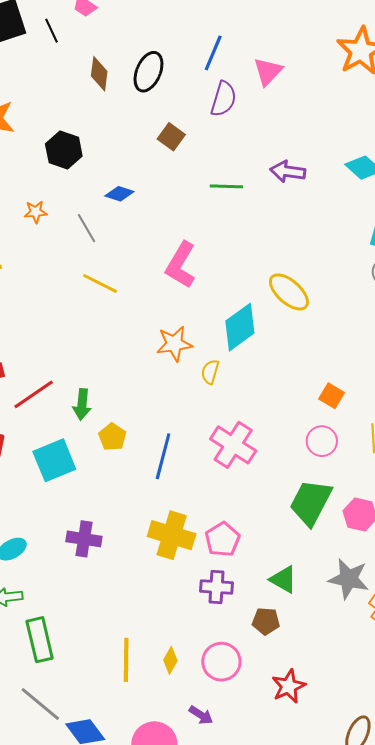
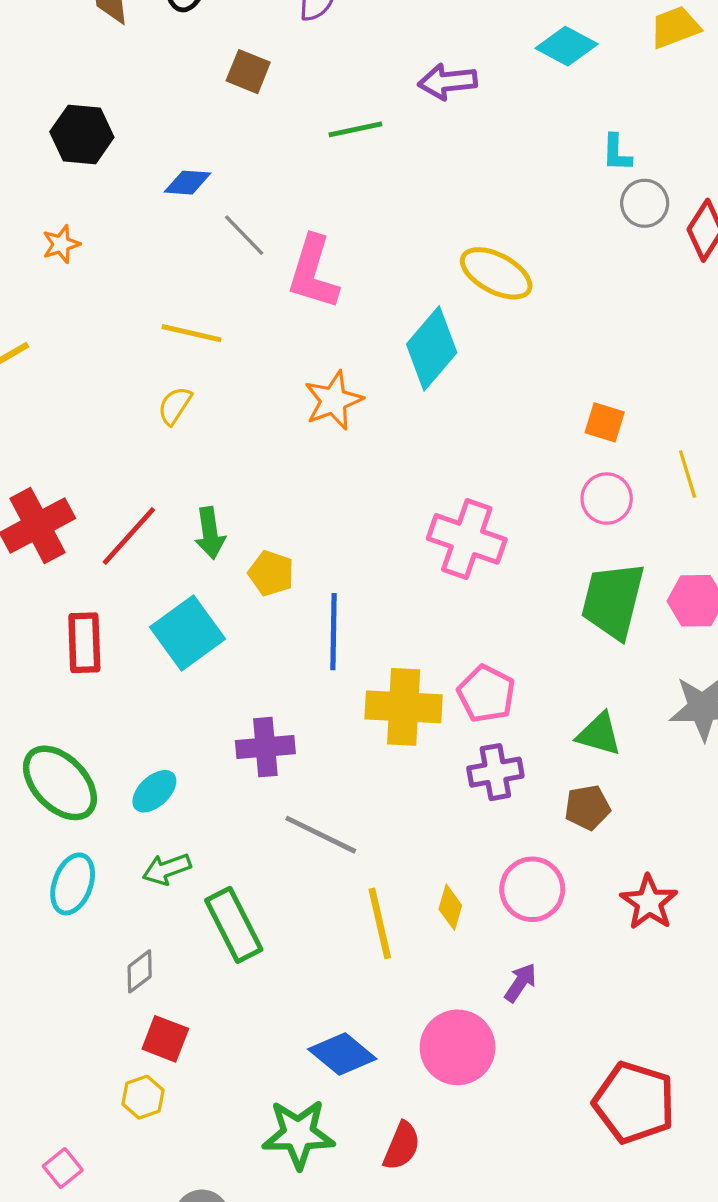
gray line: (86, 228) -> (244, 235), moved
yellow semicircle: (210, 372) -> (175, 406), moved, turned 30
blue line: (163, 456) -> (334, 632), moved
gray line: (40, 704) -> (321, 835), moved
purple arrow: (201, 715) -> (520, 983), turned -75

